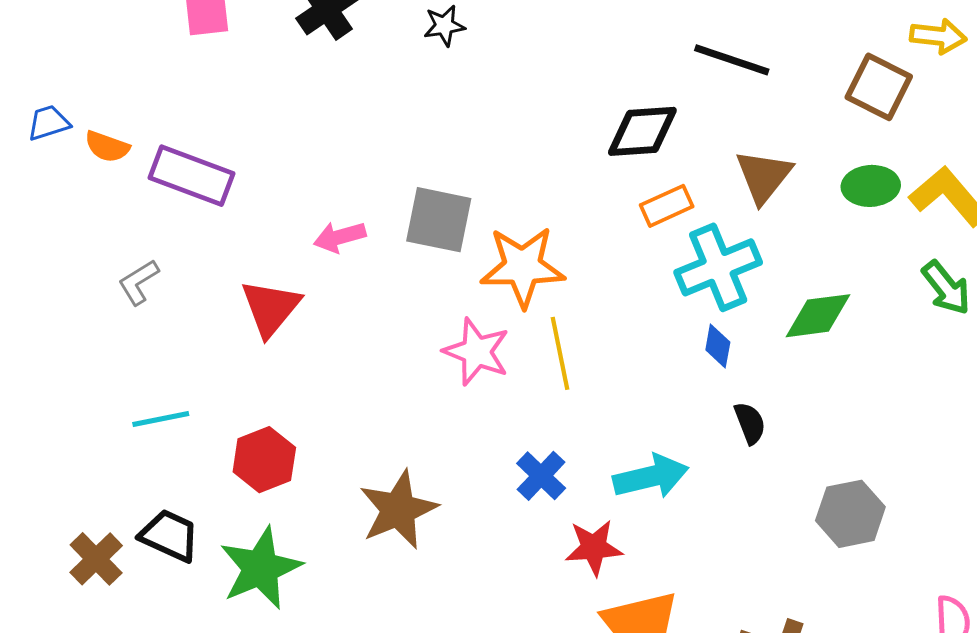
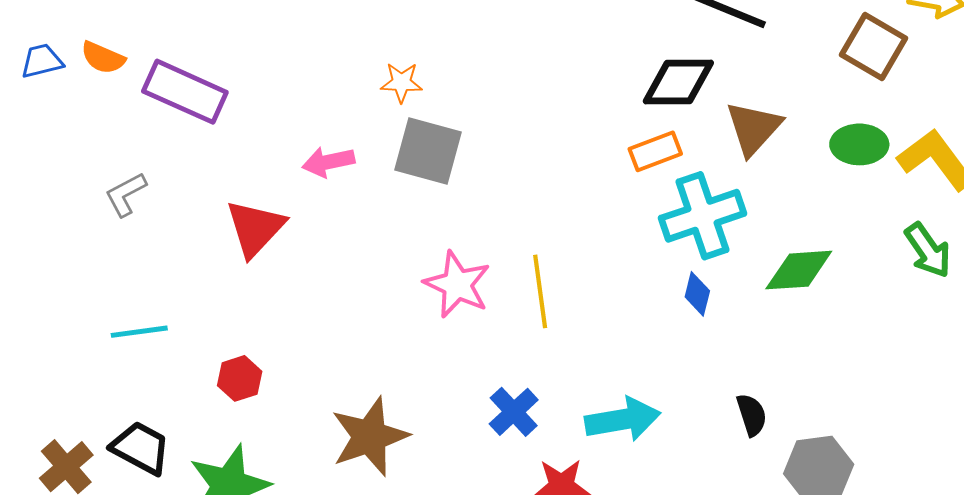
blue trapezoid: (49, 123) -> (42, 61), moved
black diamond: (642, 131) -> (678, 82), moved
orange star: (523, 267) -> (401, 82), moved, size x0.5
black semicircle: (750, 423) -> (752, 415), moved
red hexagon: (264, 460) -> (240, 378), size x0.7

